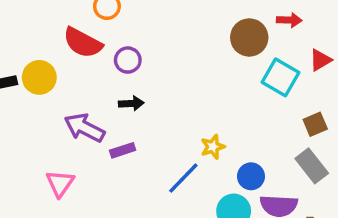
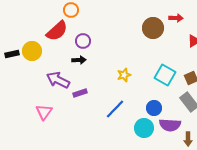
red semicircle: (83, 43) -> (57, 31), turned -70
cyan square: (280, 77) -> (165, 75), moved
black arrow: (131, 103) -> (79, 60), moved
yellow star: (213, 147) -> (124, 75), moved

